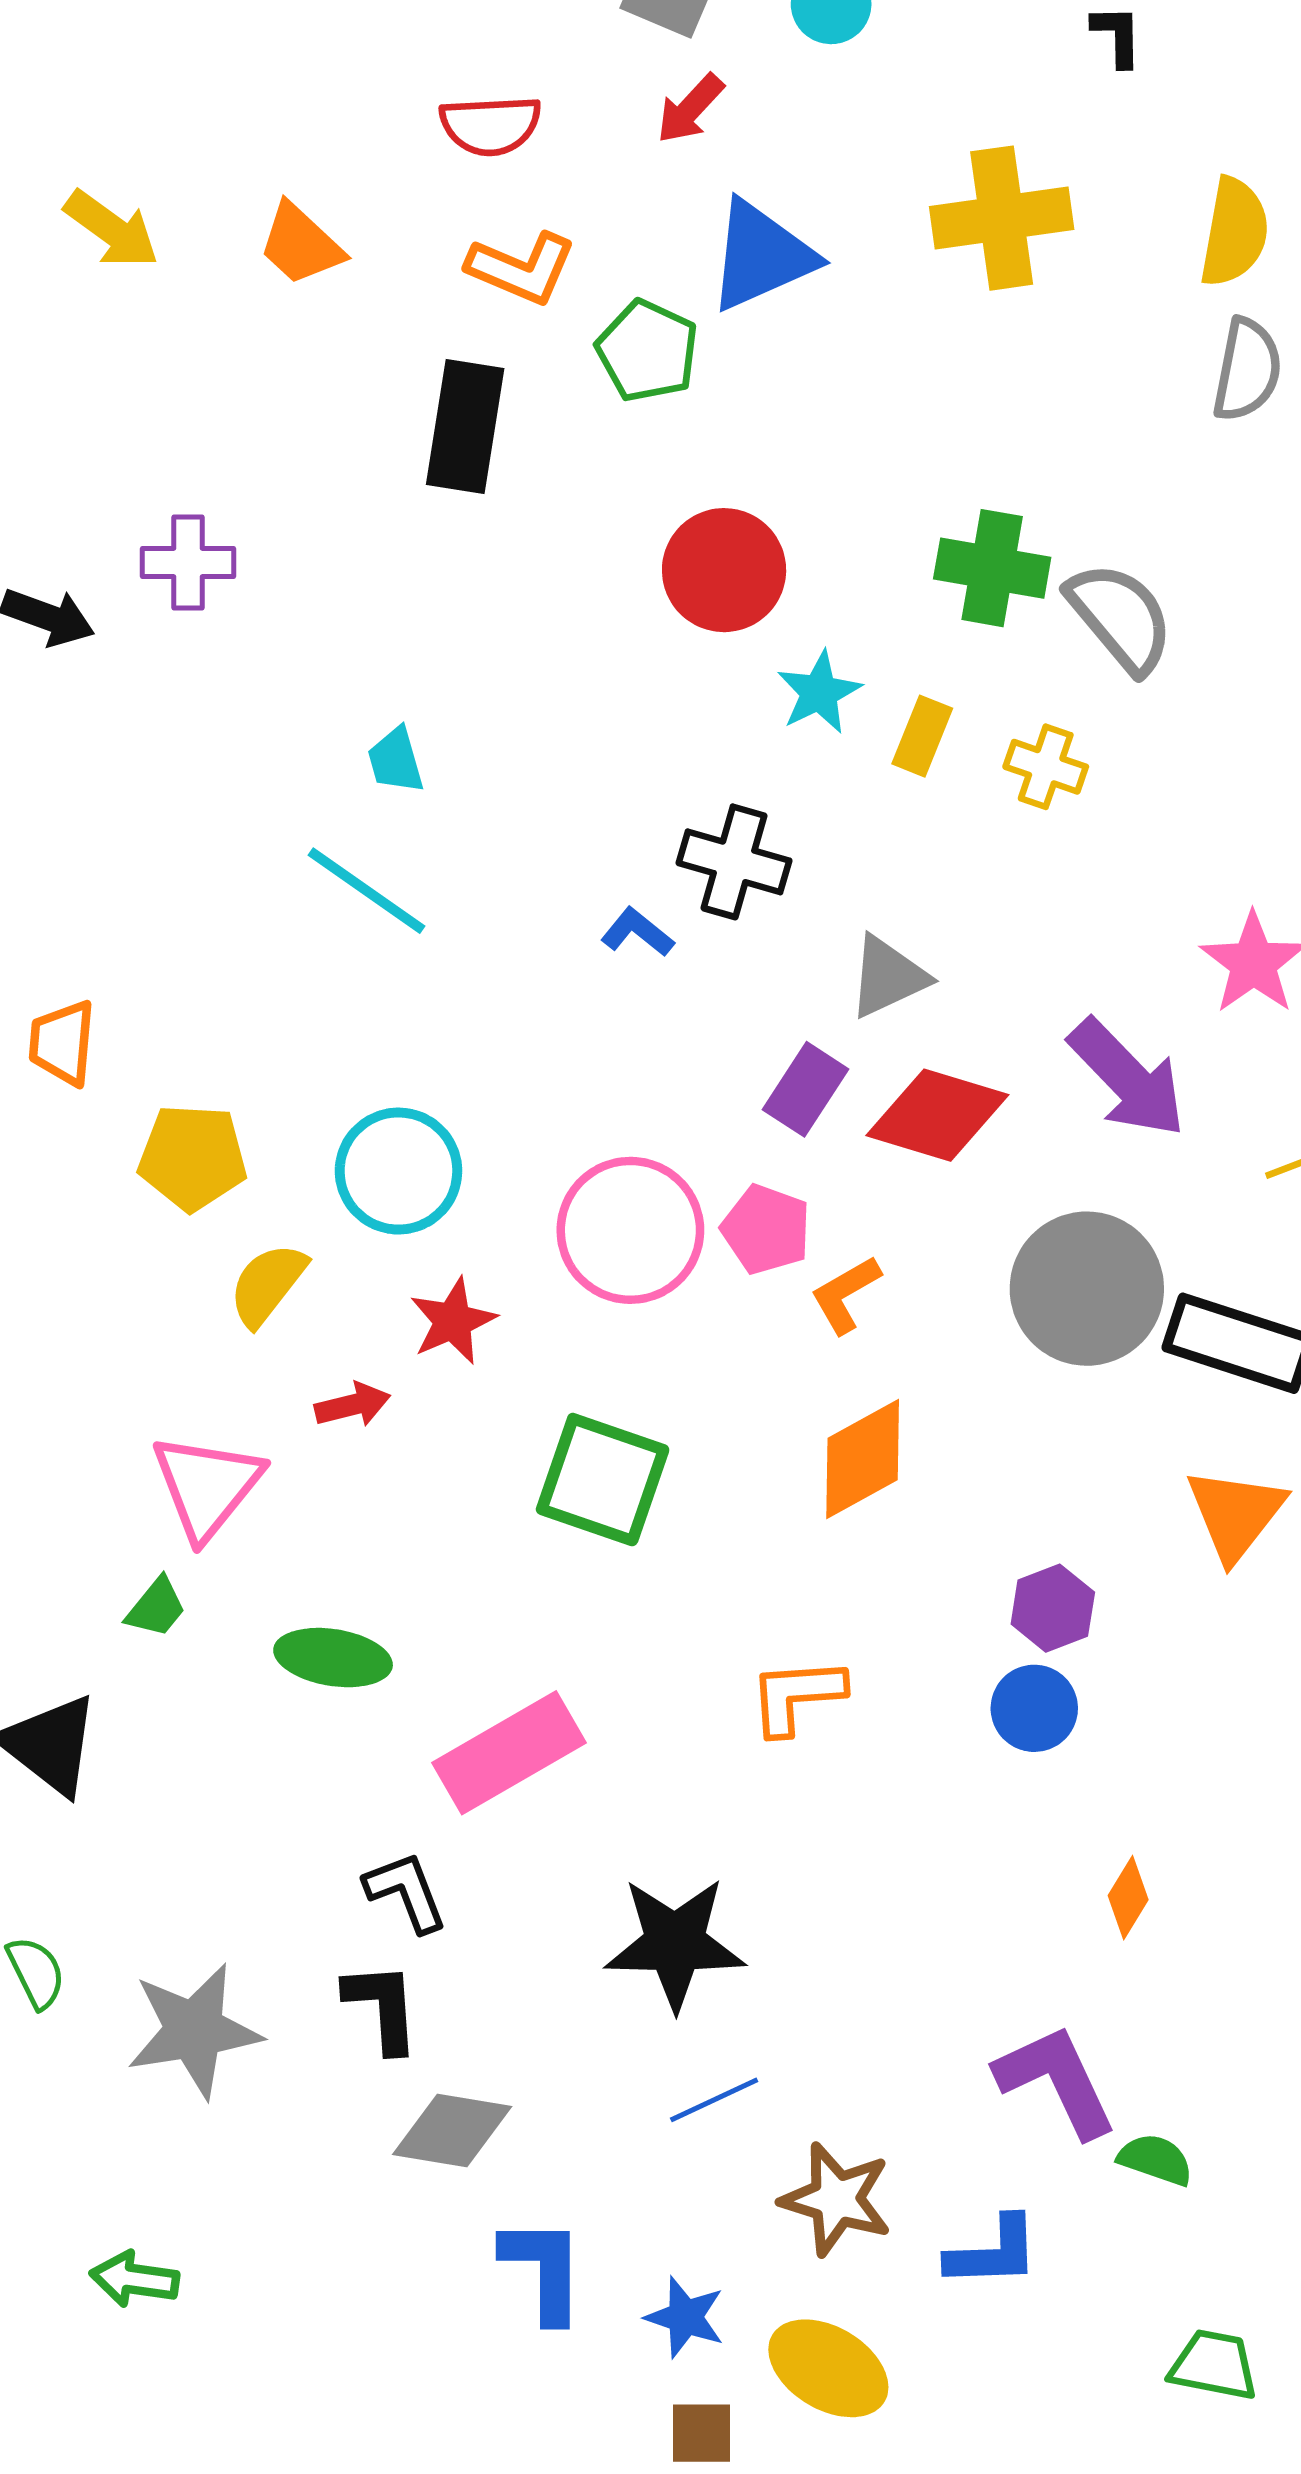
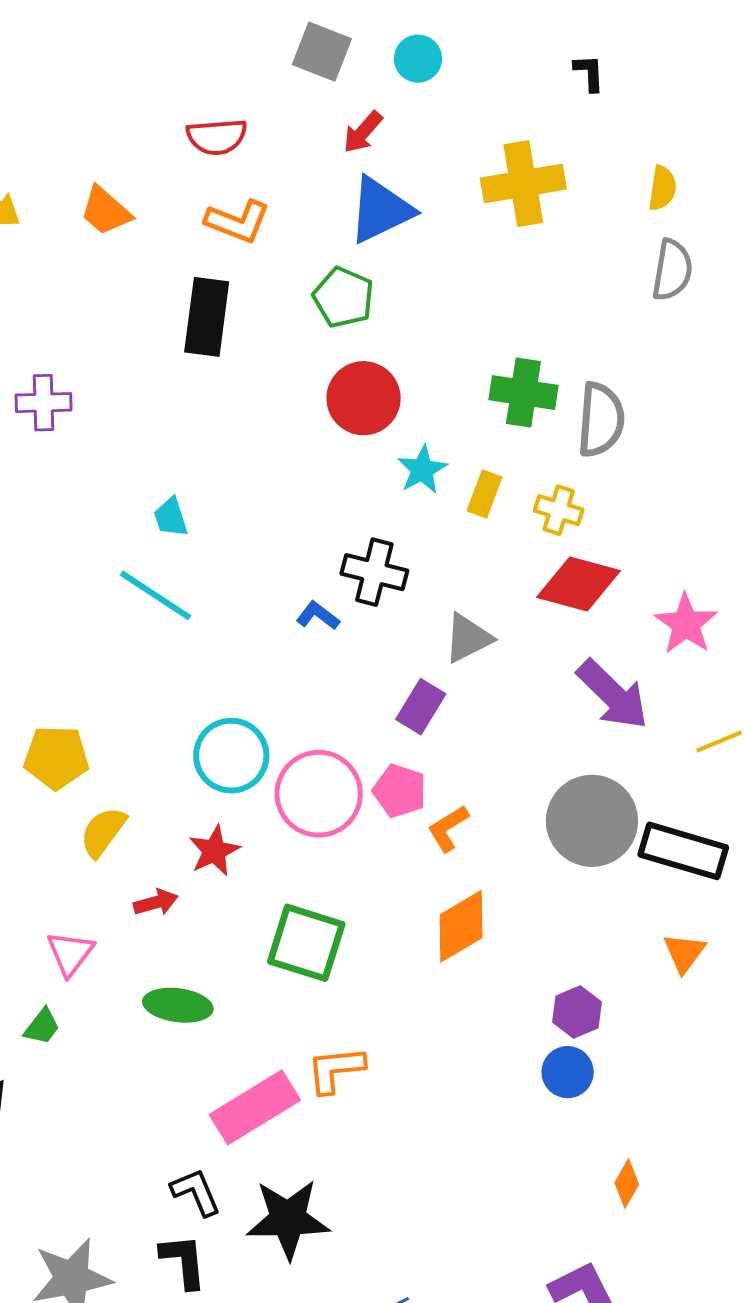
red arrow: (690, 109) -> (363, 132), moved
yellow semicircle: (1234, 232) -> (662, 188), size x0.7
green pentagon: (647, 351) -> (343, 297), moved
gray semicircle: (1120, 617) -> (601, 420), turned 46
red diamond: (937, 1115) -> (578, 584), moved
cyan circle: (398, 1171) -> (231, 756), moved
pink triangle: (207, 1486) -> (70, 953), size x0.7
orange triangle: (1235, 1514) -> (684, 953), size x0.7
green ellipse: (333, 1658) -> (178, 1005), moved
orange L-shape: (797, 1696) -> (336, 1070), moved
black star: (675, 1943) -> (288, 1219), moved

